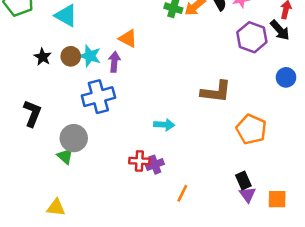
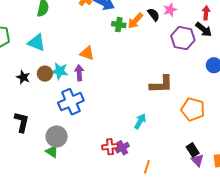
cyan arrow: (164, 125) -> (140, 121), moved, turned -56

